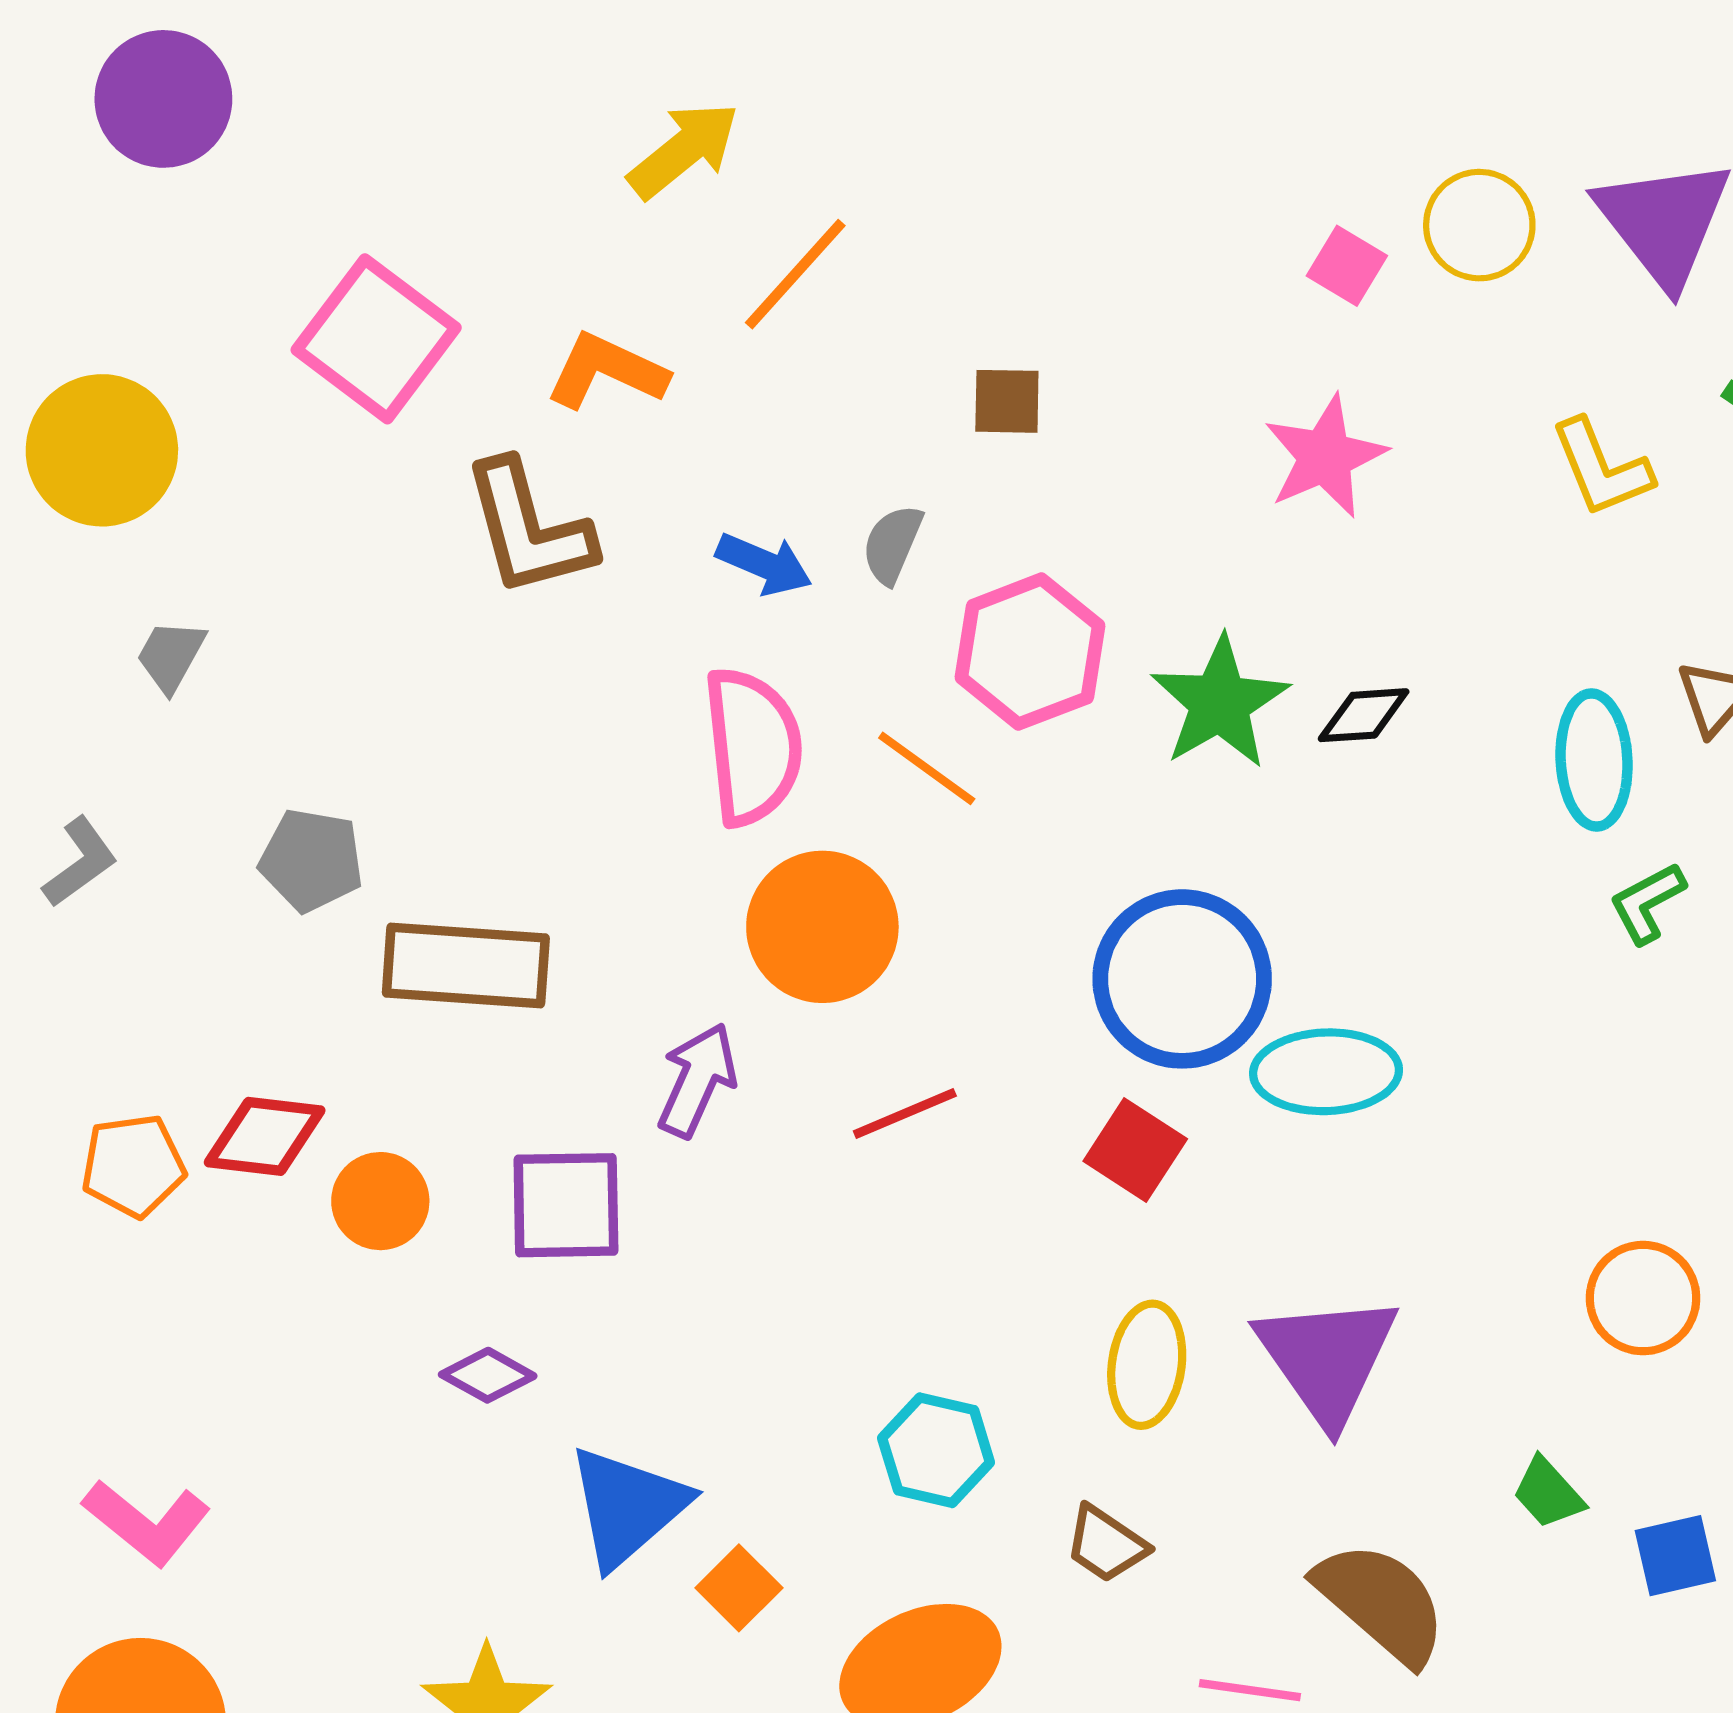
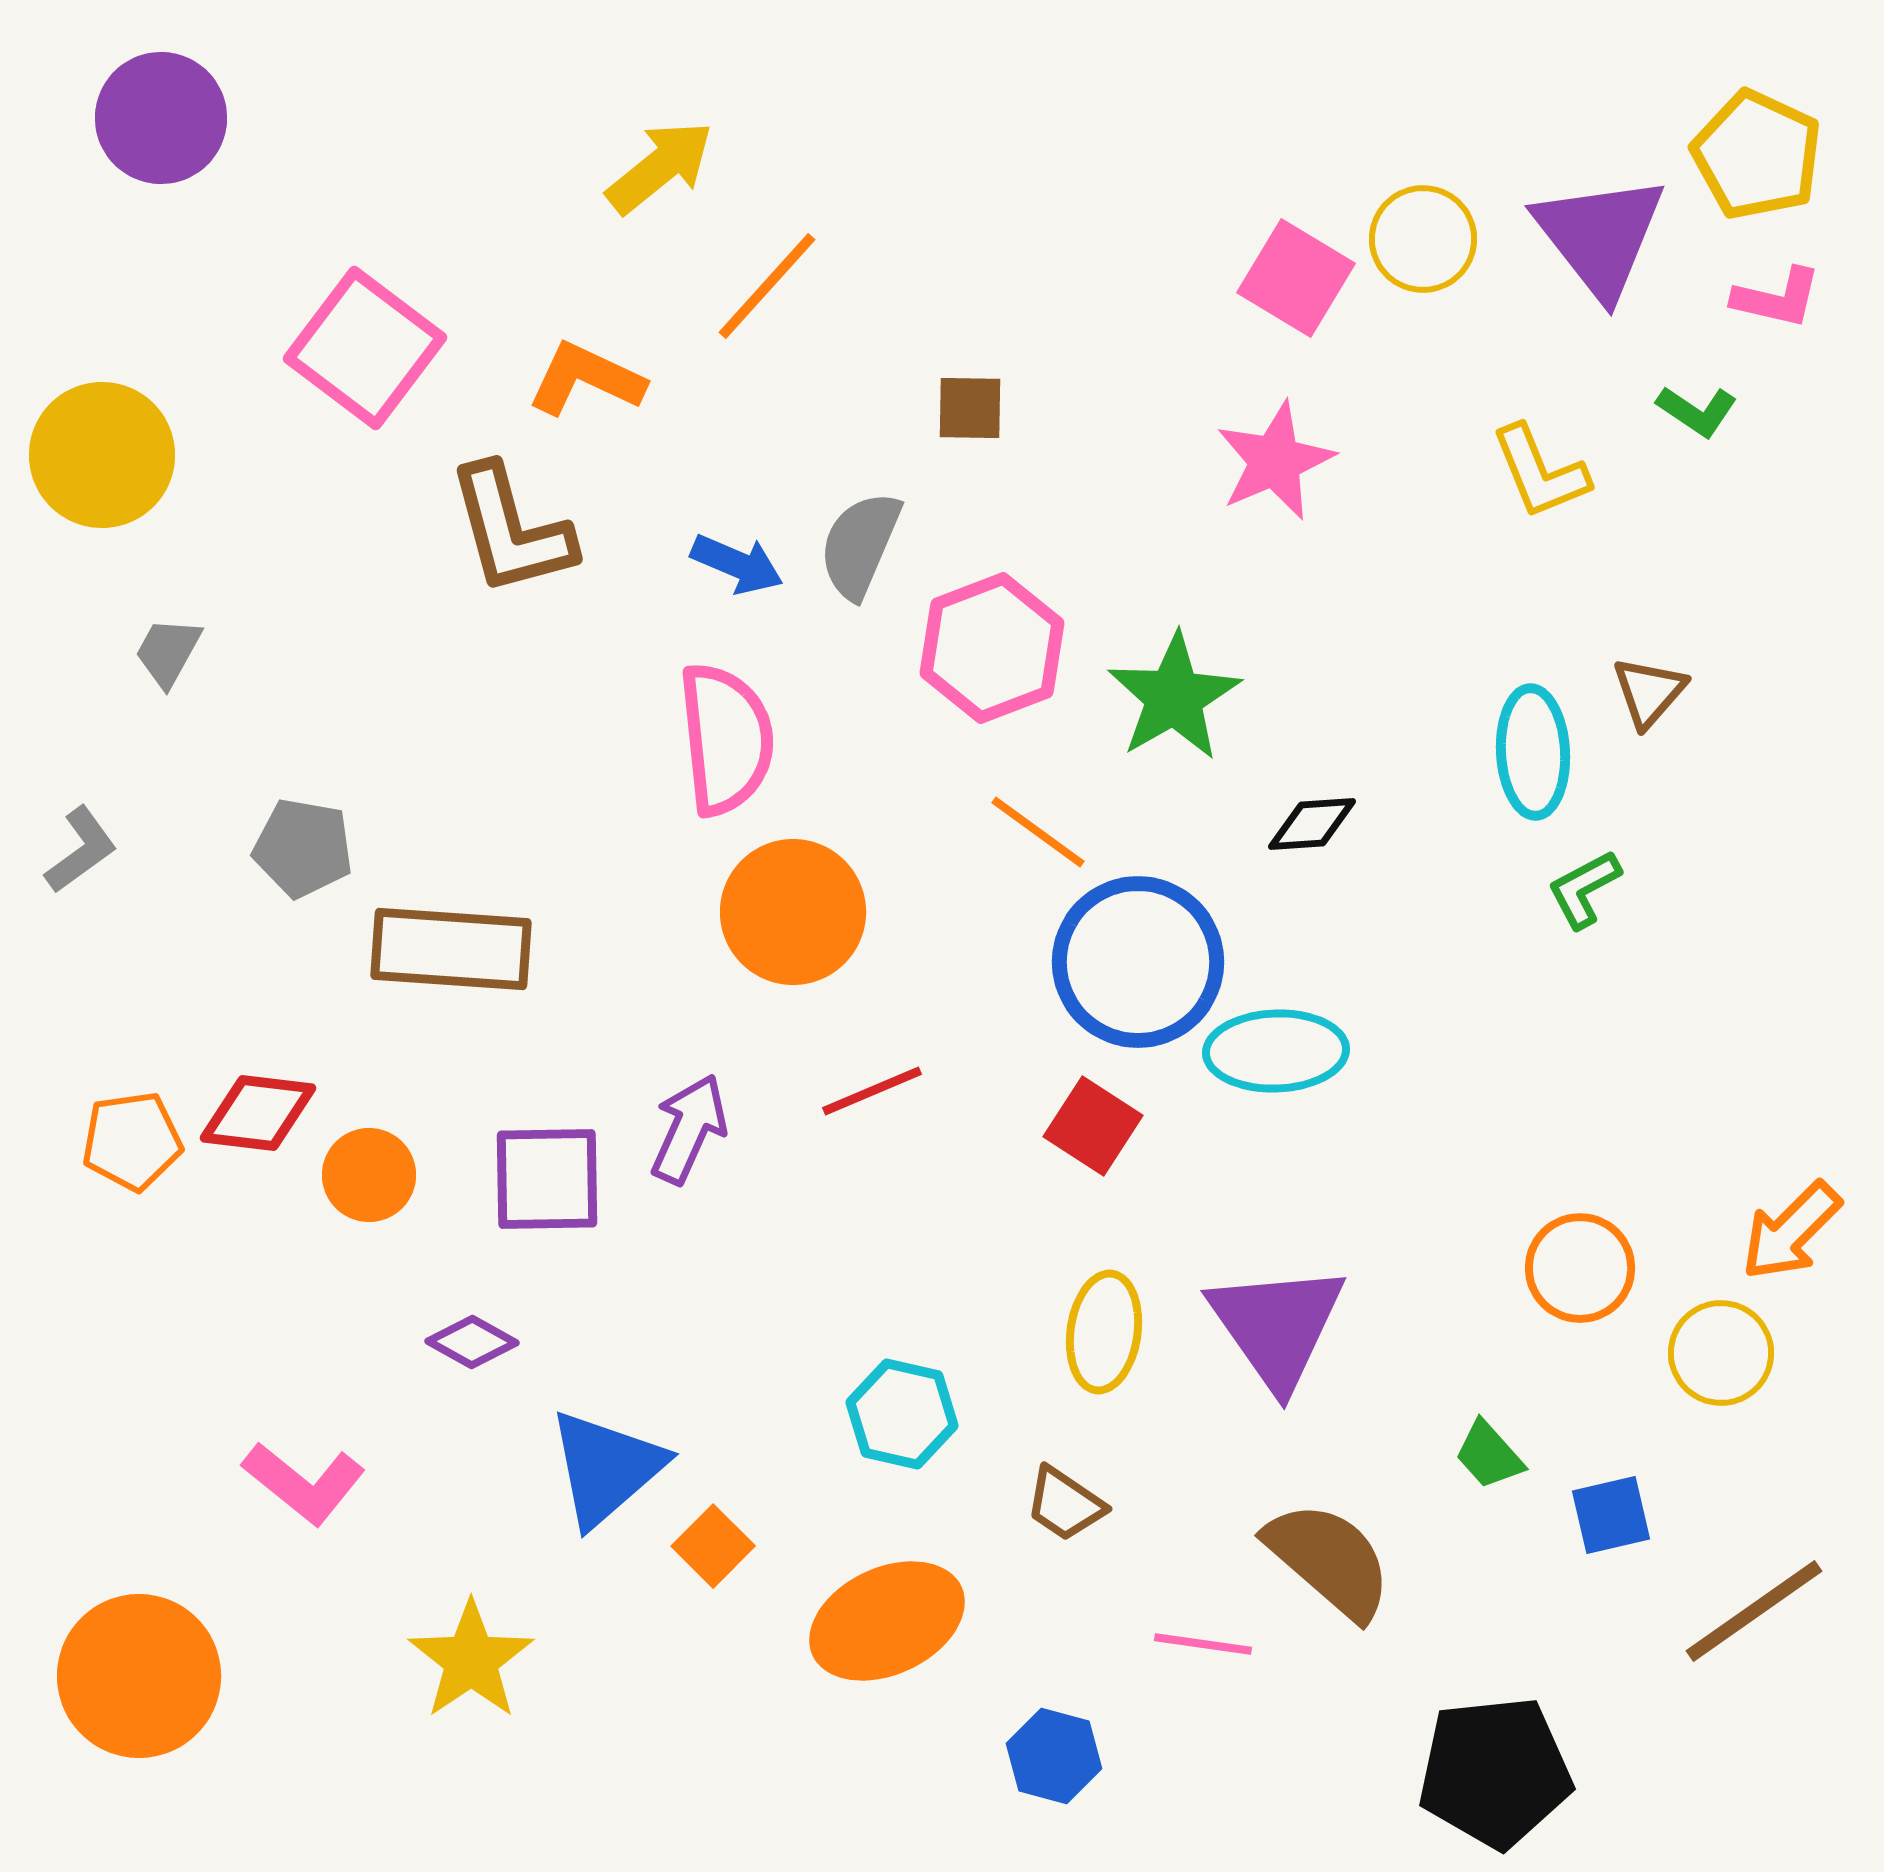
pink square: (1347, 266) -> (1296, 278), size x1.5
gray semicircle: (892, 544) -> (860, 545), size x1.4
black diamond: (1364, 715) -> (1312, 824), moved
orange line: (927, 768) -> (1038, 832), moved
purple arrow: (697, 1080) -> (689, 1129), moved
pink L-shape: (147, 1522) -> (304, 1483), moved

